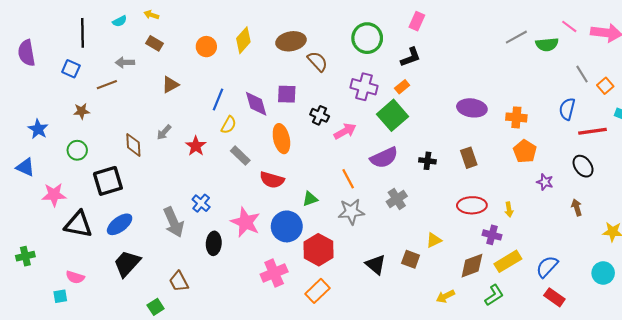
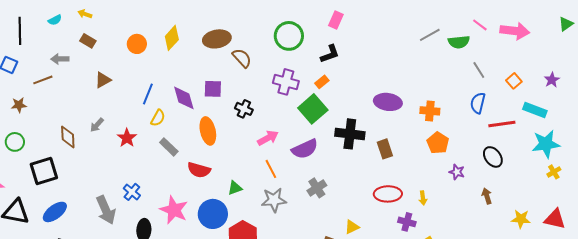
gray line: (582, 74) -> (479, 70), moved
pink arrow: (345, 131) -> (268, 138), moved
black cross: (427, 161) -> (350, 134), moved, size x1.8

